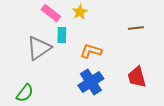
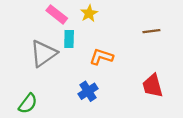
blue cross: (91, 82) -> (88, 91), moved, size x0.7

